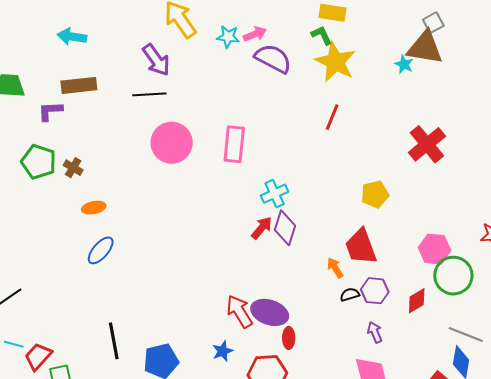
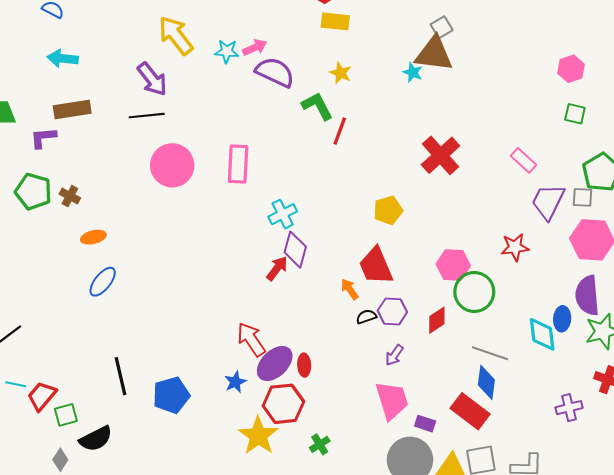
green L-shape: (322, 35) -> (317, 106), moved, size x1.4
yellow star: (335, 62) -> (341, 73), size x0.5
red arrow: (262, 228) -> (277, 268), moved
purple ellipse: (270, 312) -> (275, 364), moved, turned -60
purple arrow: (375, 332) -> (394, 355), turned -120

